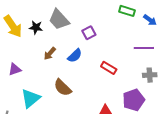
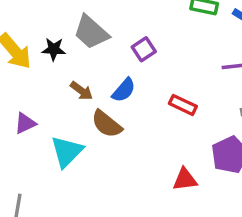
brown arrow: (50, 54) -> (81, 91), turned -88
brown semicircle: (63, 88) -> (107, 124), moved
cyan triangle: (31, 98) -> (67, 152), moved

